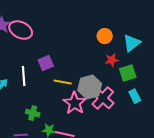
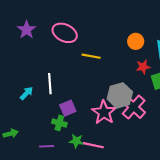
pink ellipse: (21, 30) -> (65, 33), moved
purple square: (46, 63) -> (68, 108), moved
yellow line: (63, 82) -> (91, 56), moved

